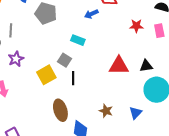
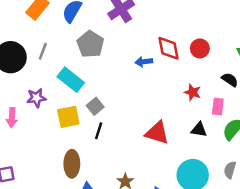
cyan rectangle: (78, 40) -> (71, 80), moved, size x1.5
purple star: (16, 59) -> (36, 98), moved
black triangle: (146, 66) -> (199, 130), moved

